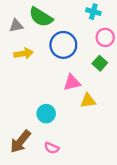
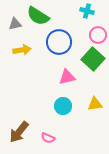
green square: (100, 63) -> (93, 59), size x1.6
yellow triangle: (88, 101) -> (95, 104), moved
cyan circle: (46, 114) -> (63, 106), moved

